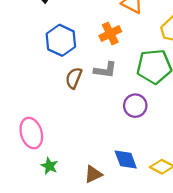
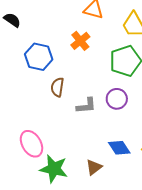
gray L-shape: (105, 70) -> (86, 106), moved
green star: (49, 166) -> (54, 169), size x1.8

